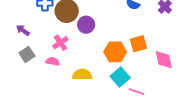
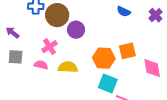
gray square: (27, 54) -> (16, 57), turned 35
yellow semicircle: (82, 75) -> (68, 67), moved
cyan square: (120, 77) -> (108, 83), turned -30

